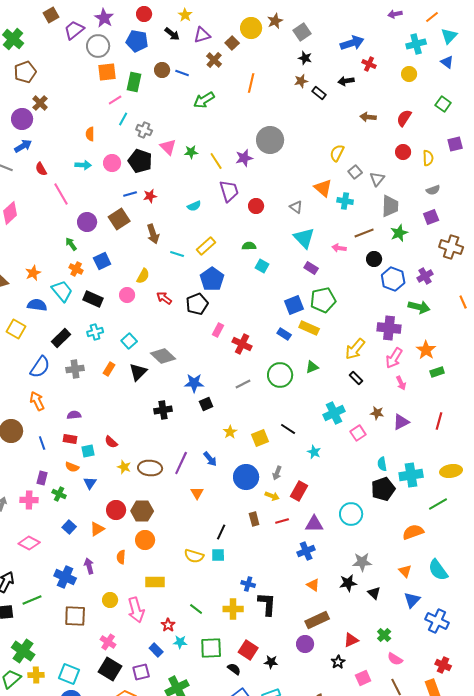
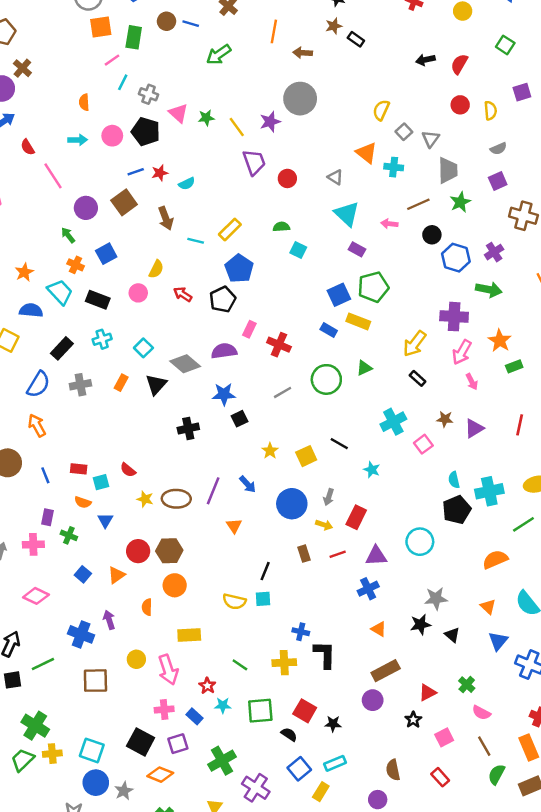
black arrow: (346, 81) -> (425, 60), moved
brown arrow: (368, 117) -> (303, 53), moved
cyan semicircle: (194, 206) -> (187, 184), moved
purple semicircle: (74, 415) -> (224, 351), moved, size x1.5
pink cross: (108, 642) -> (164, 710), moved, turned -35

